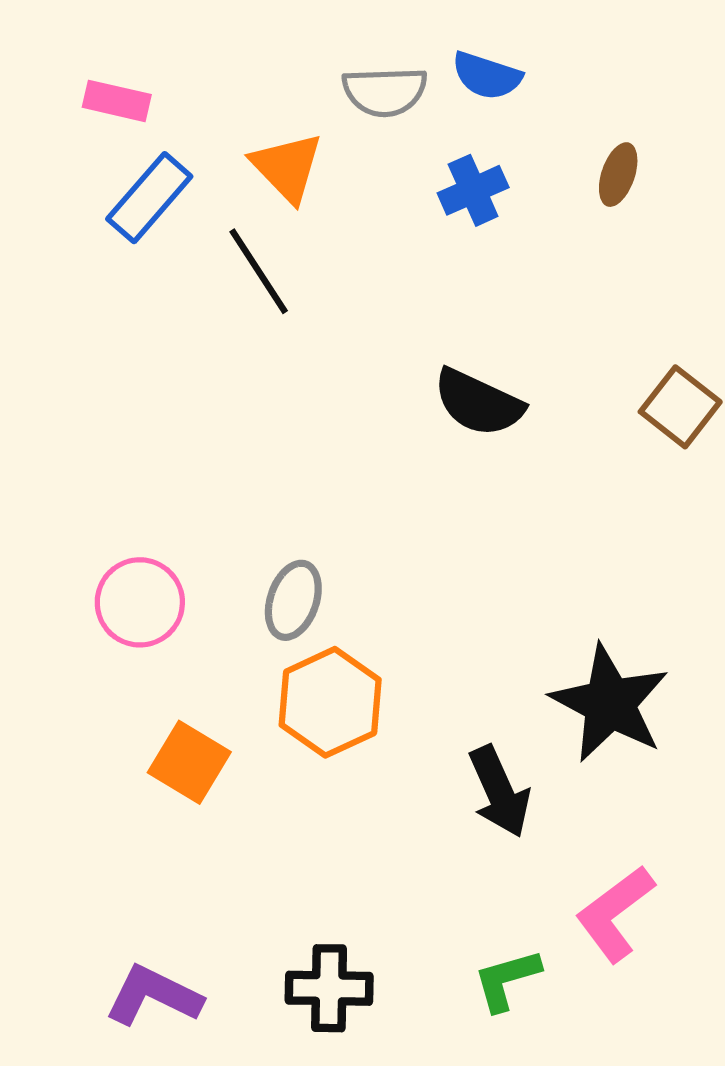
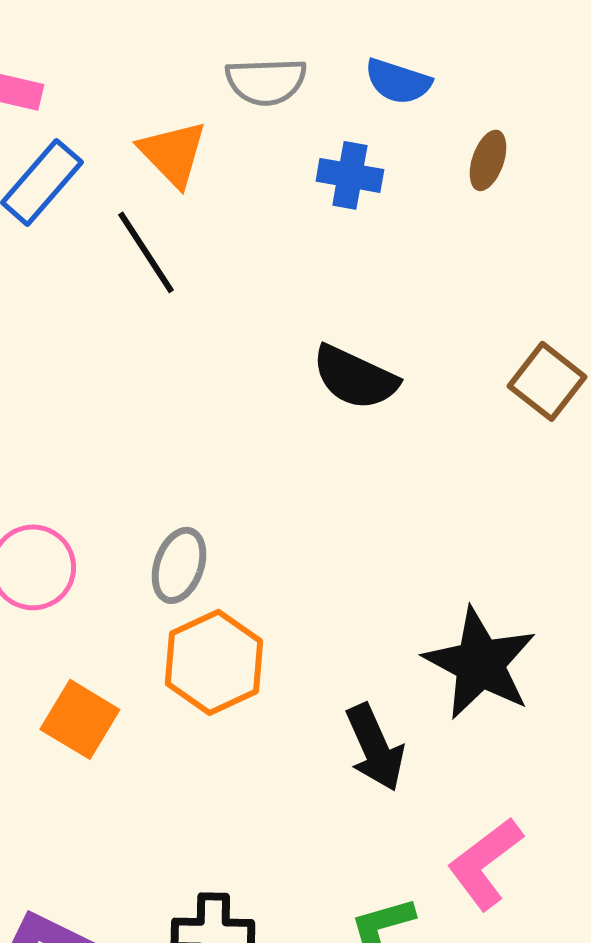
blue semicircle: (487, 76) -> (398, 81), moved
blue cross: (473, 190) -> (350, 175), turned 34

